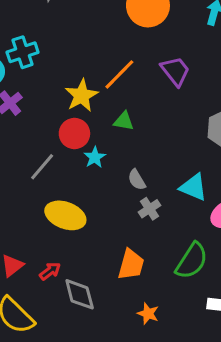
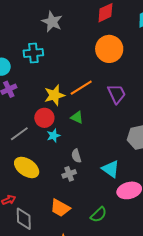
cyan cross: (23, 52) -> (33, 53), moved
gray cross: (149, 209) -> (69, 174), moved
green semicircle: (192, 261) -> (99, 215), size x0.7
orange trapezoid: (131, 265) -> (60, 208), turned 90

